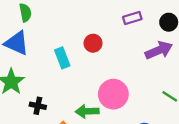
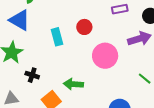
pink circle: (113, 94) -> (105, 56), moved

